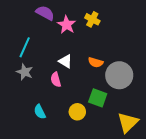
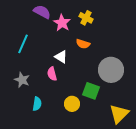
orange semicircle: (96, 62) -> (83, 44), moved
gray star: (25, 72) -> (22, 80), moved
cyan semicircle: (40, 112) -> (37, 104), turned -144

